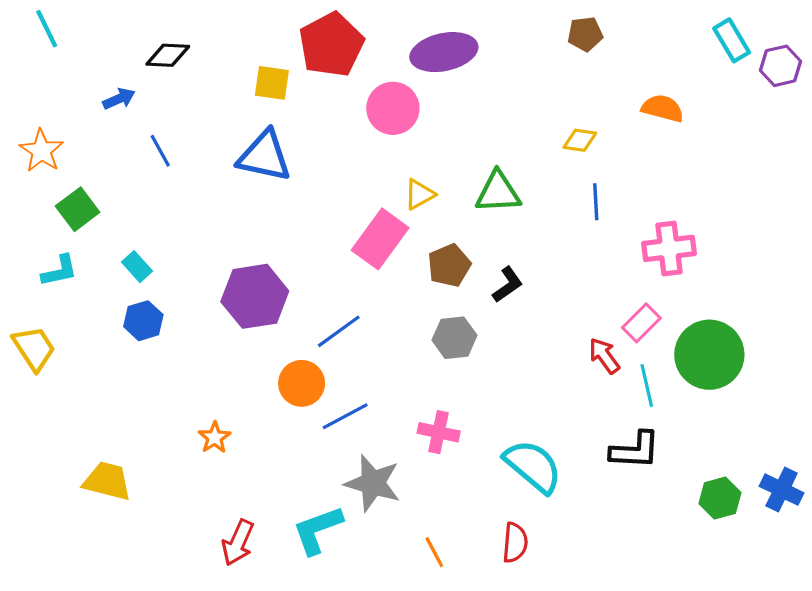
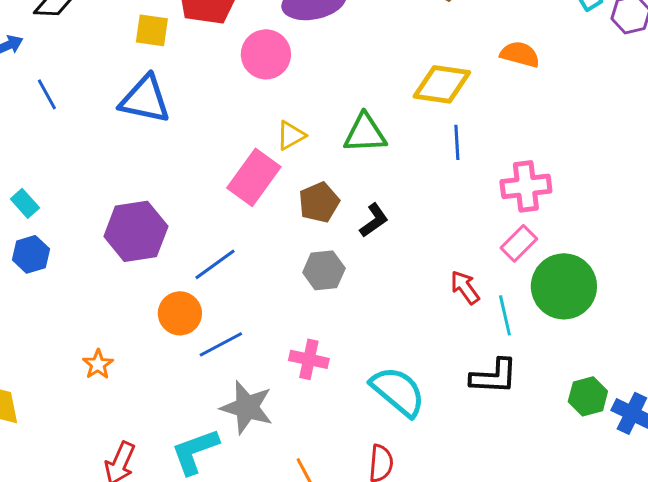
yellow diamond: (580, 140) -> (442, 84), size x1.8
pink rectangle: (641, 323) -> (519, 243), moved
green hexagon: (720, 498) -> (588, 396), moved

